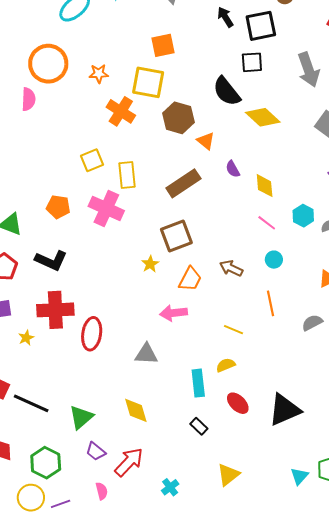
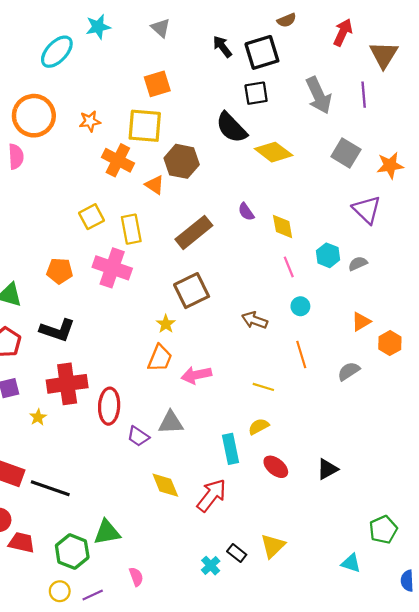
orange triangle: (206, 141) -> (155, 185), moved
pink line: (267, 223) -> (289, 267), turned 36
orange trapezoid: (190, 279) -> (160, 358), moved
black triangle: (284, 410) -> (327, 469), size x0.6
green triangle: (81, 417) -> (107, 532), moved, turned 36
black rectangle: (199, 426) -> (237, 553), moved
purple trapezoid: (96, 451) -> (138, 436), moved
red arrow: (129, 462) -> (212, 495), moved
cyan triangle: (299, 476) -> (351, 563), moved, turned -48
yellow circle: (31, 498) -> (60, 591), size x0.7

